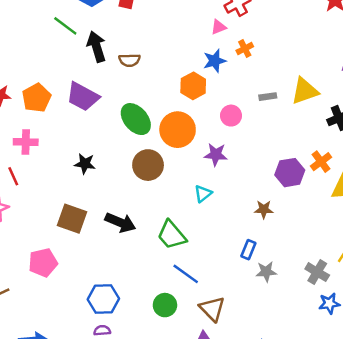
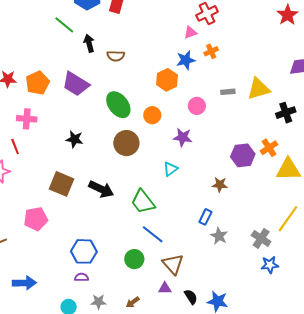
black arrow: (96, 47) -> (89, 43), size x0.7
orange circle: (178, 130) -> (152, 115), size x0.6
gray star: (266, 272) -> (219, 236), turned 30

